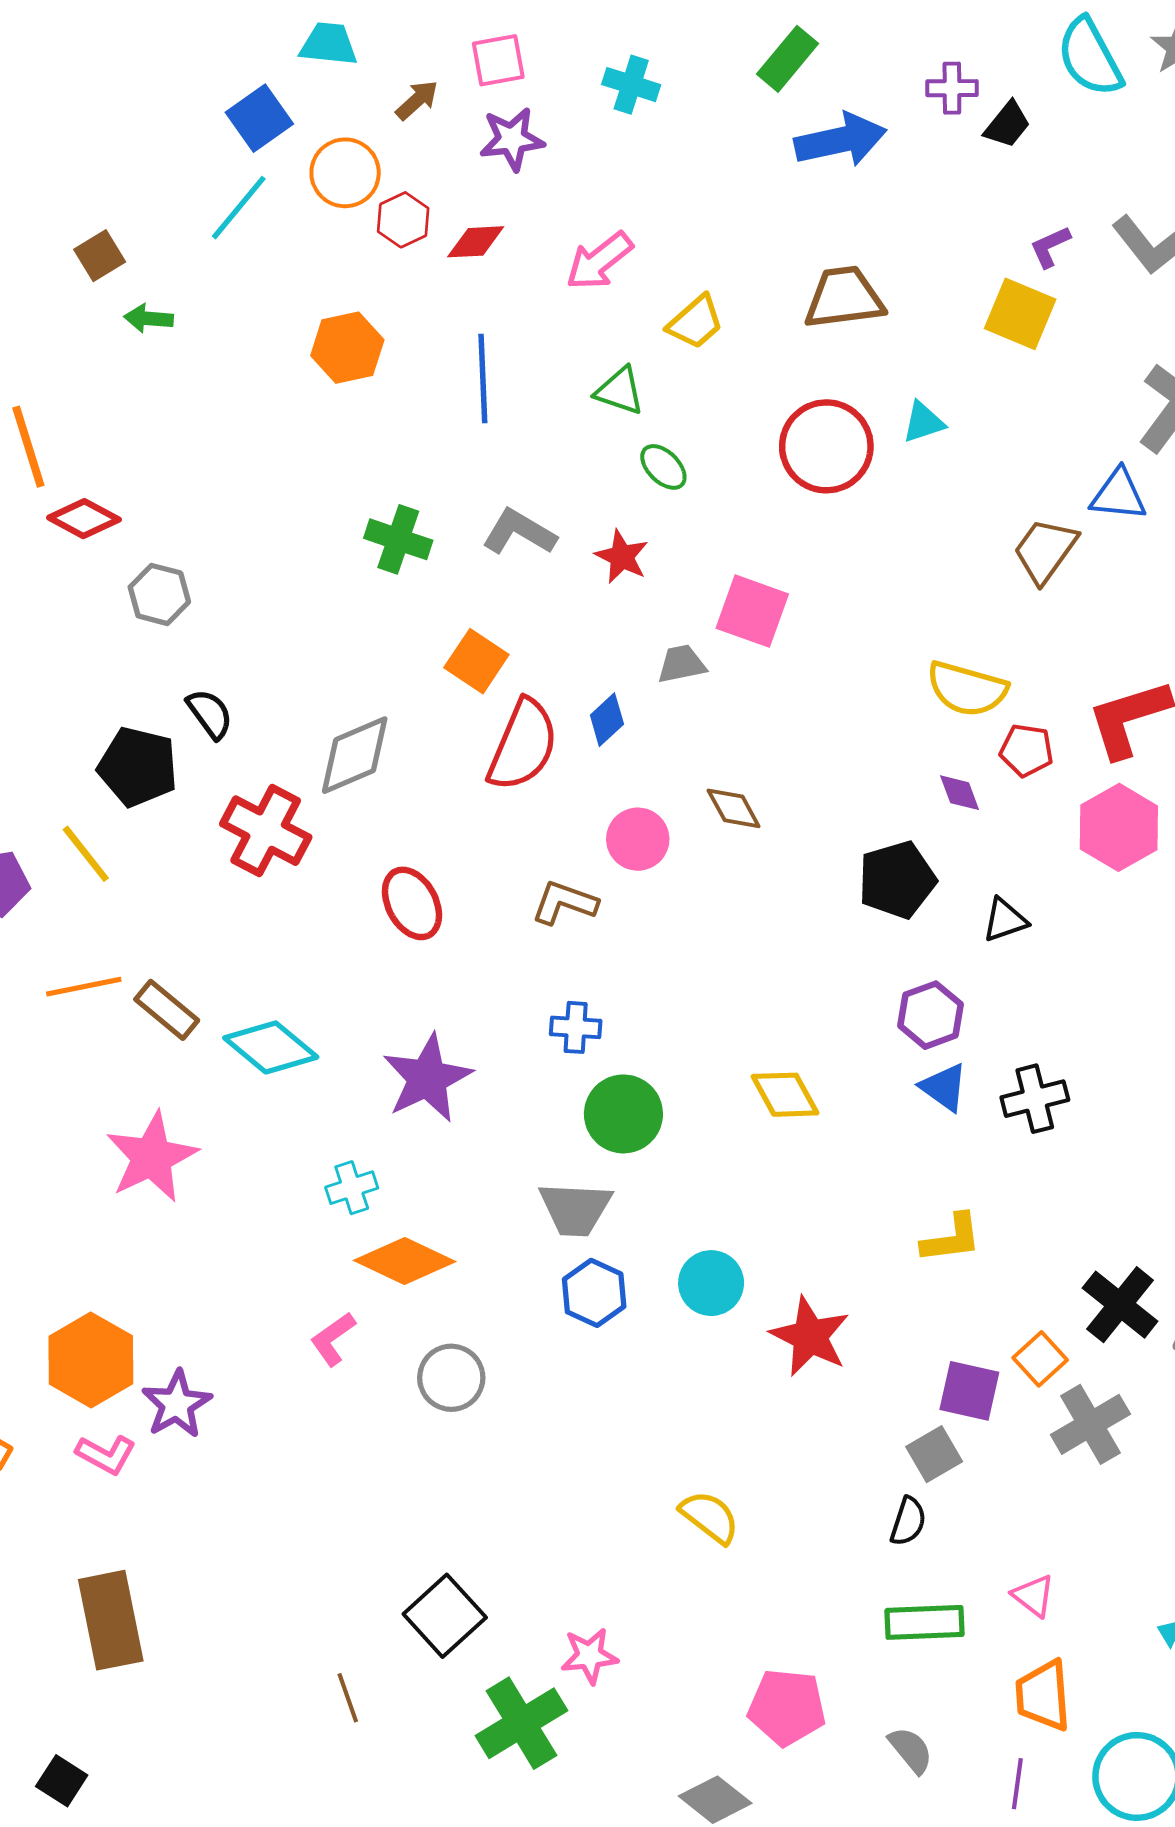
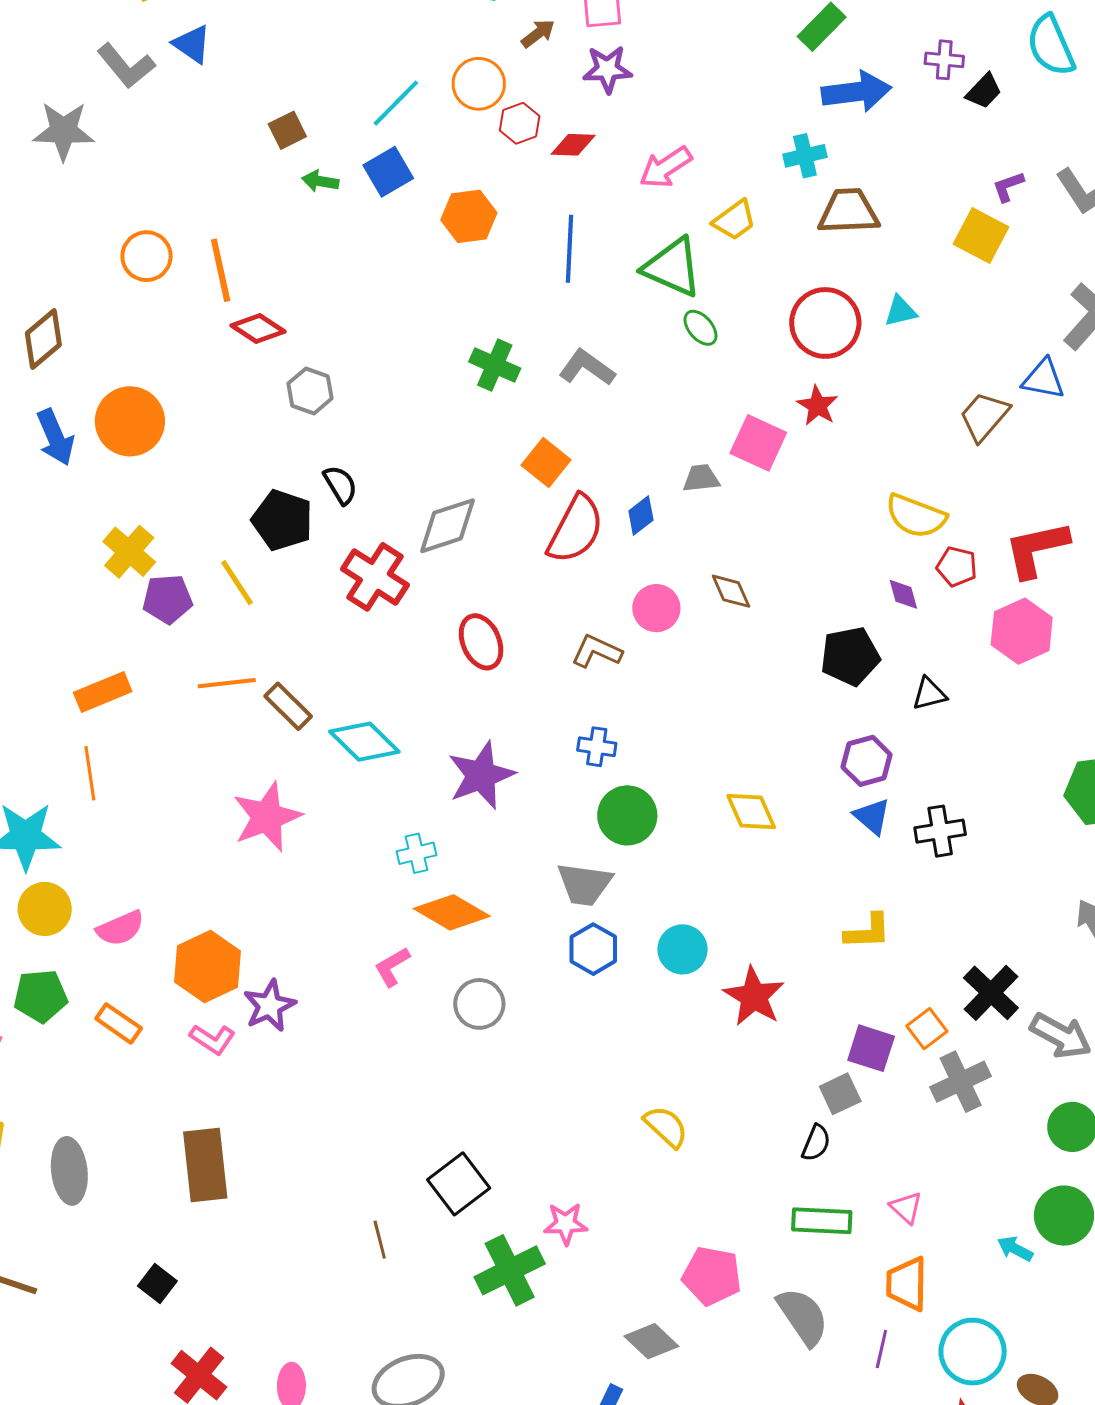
cyan cross: (631, 85) -> (805, 156), moved, turned -36
blue square: (259, 118) -> (388, 172), moved
green triangle: (620, 391) -> (672, 267), size x1.6
red star: (622, 557) -> (818, 406), moved
gray semicircle: (911, 1750) -> (803, 1316), size x1.6

